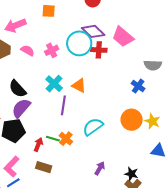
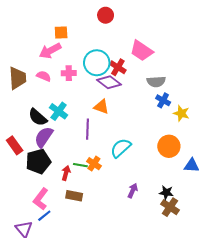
pink arrow: (15, 25) -> (50, 51), moved
purple diamond: (93, 31) -> (109, 82), moved
pink cross: (52, 50) -> (69, 73), turned 32
red cross: (99, 50) -> (118, 67), turned 35
gray semicircle: (153, 65) -> (156, 82), moved
cyan cross: (54, 84) -> (59, 111), moved
orange circle: (132, 120) -> (169, 146), moved
yellow star: (152, 121) -> (181, 113), moved

